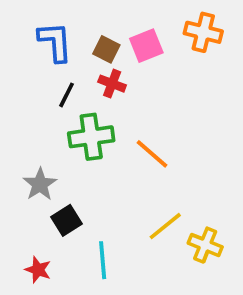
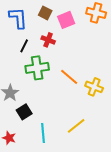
brown square: (106, 49) -> (45, 13), moved
yellow line: (165, 226) -> (76, 126), moved
yellow cross: (205, 245) -> (94, 87), moved

